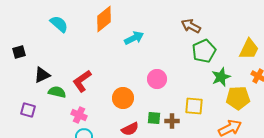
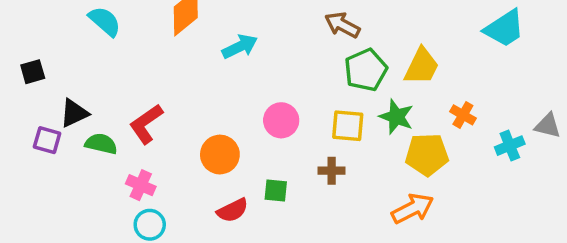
yellow trapezoid: (249, 49) -> (422, 66), moved
green star: (221, 77) -> (396, 117), turned -30
yellow square: (194, 106) -> (348, 126), moved
purple square: (28, 110) -> (47, 140), moved
brown cross: (172, 121) -> (332, 171), moved

